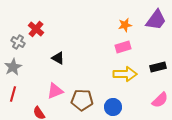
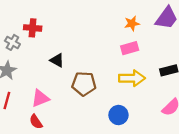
red cross: (36, 29) -> (33, 28), turned -35
pink triangle: (55, 91) -> (40, 98), moved
brown pentagon: (82, 100) -> (84, 84), moved

